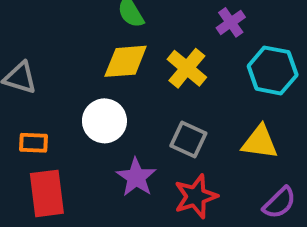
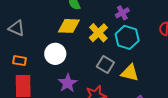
cyan hexagon: (273, 70) -> (127, 37), moved
gray square: (188, 139) -> (105, 65), moved

